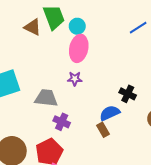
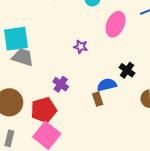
pink ellipse: (79, 48) -> (115, 24), moved
gray trapezoid: (46, 98) -> (23, 57), moved

